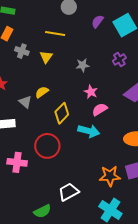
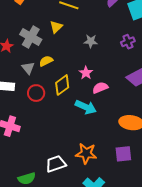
gray cross: (22, 51) -> (31, 37), moved, size x1.5
pink star: (91, 92) -> (86, 73), moved
red circle: (47, 146) -> (36, 93), moved, size x0.7
orange star: (110, 176) -> (86, 153), moved

